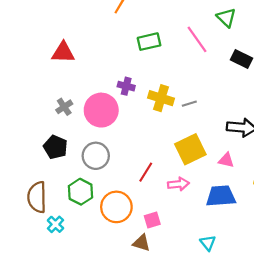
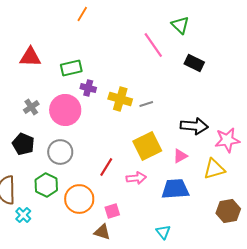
green rectangle: (149, 42) -> (71, 68), moved
pink triangle: (226, 160) -> (180, 156), turned -42

